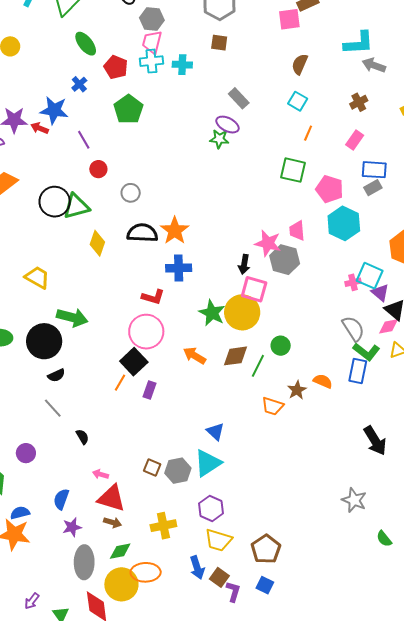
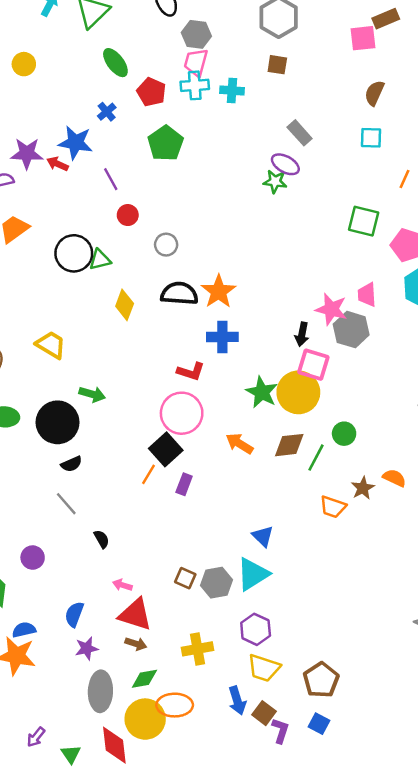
cyan square: (298, 101) -> (371, 138), turned -30
orange line: (308, 133) -> (405, 179), moved
green triangle: (76, 206) -> (100, 260), size x0.7
green arrow: (72, 317) -> (92, 394), size x0.7

